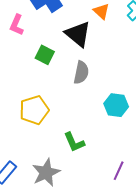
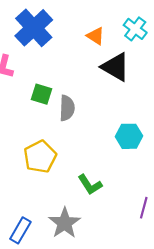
black triangle: (78, 34) -> (115, 67), moved
gray semicircle: (81, 73) -> (67, 108), moved

